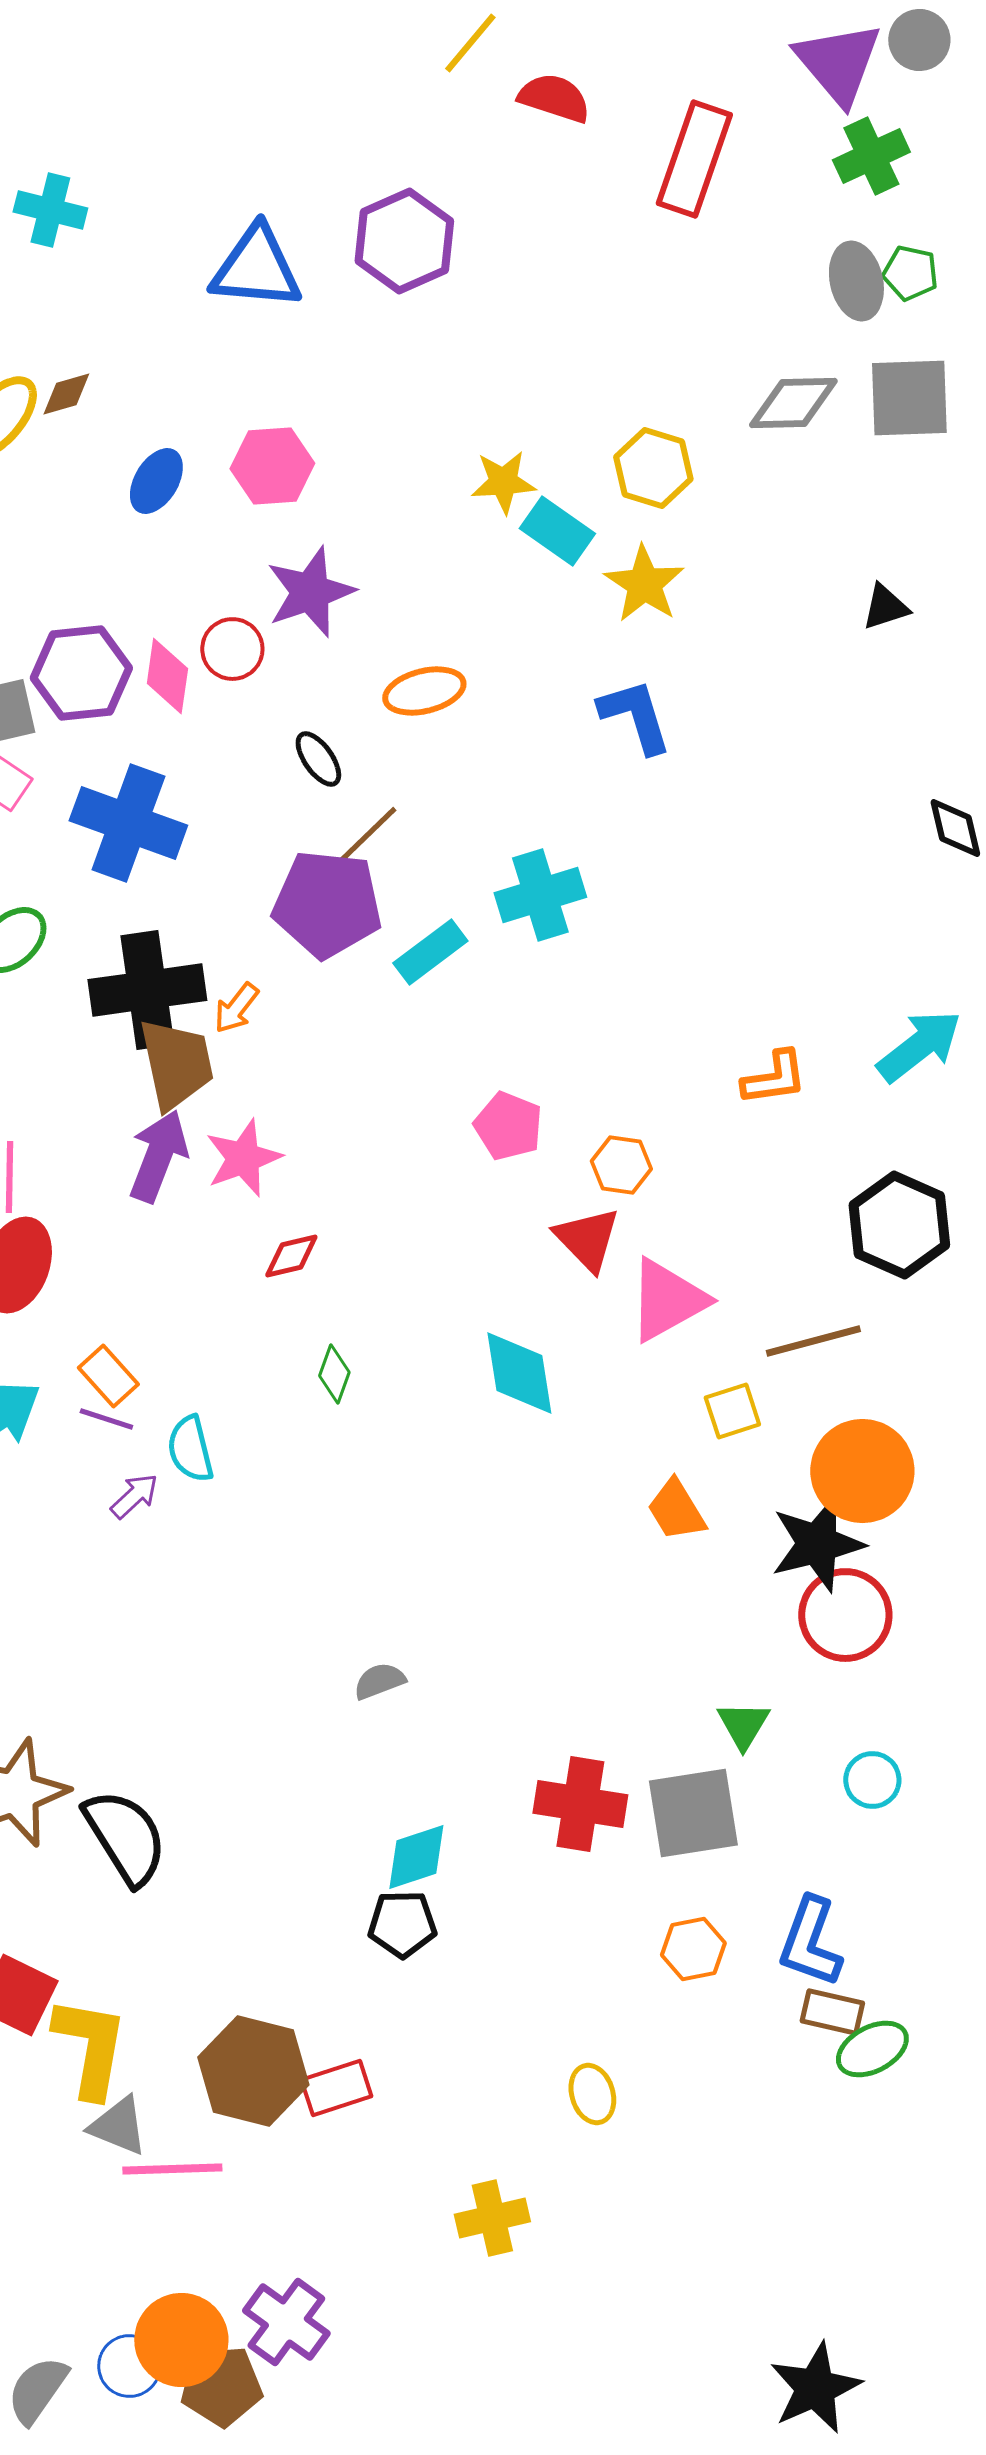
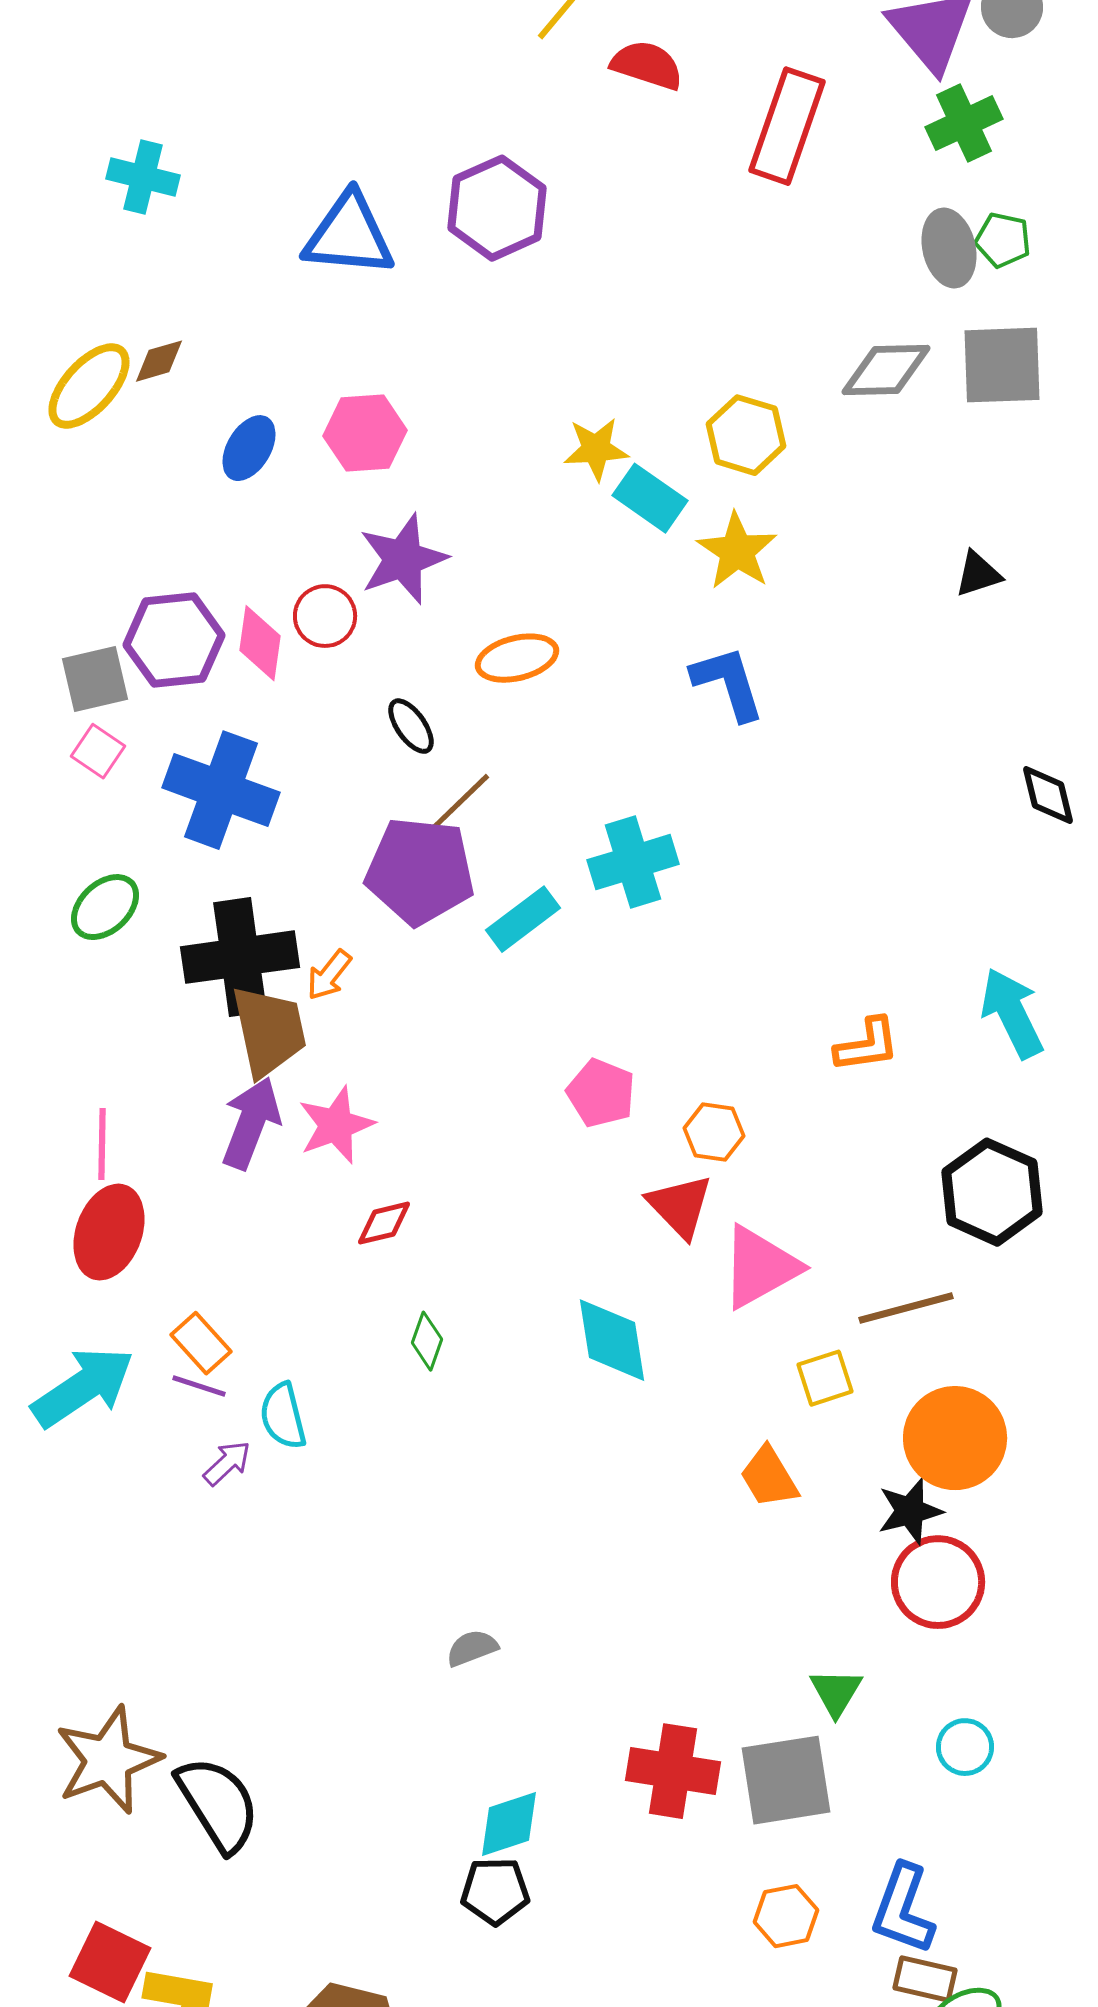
cyan arrow: (919, 1046) -> (1012, 1013), turned -78
black star: (817, 1544) -> (910, 1511), size x0.7

